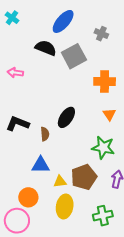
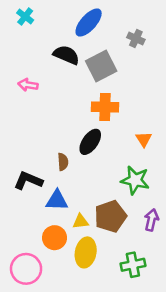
orange cross: (105, 81) -> (105, 107), moved
black L-shape: (18, 124) -> (28, 181), moved
orange circle: (28, 197) -> (55, 238), moved

